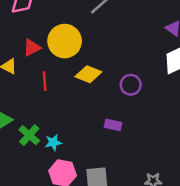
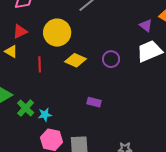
red triangle: (32, 48) -> (20, 31), moved
purple circle: (131, 85) -> (111, 59), moved

